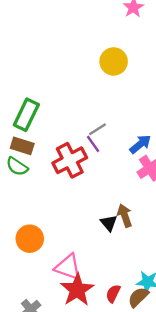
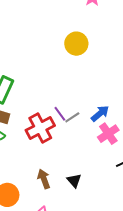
gray line: (98, 129) -> (72, 117), moved
brown arrow: (125, 215) -> (44, 179), moved

